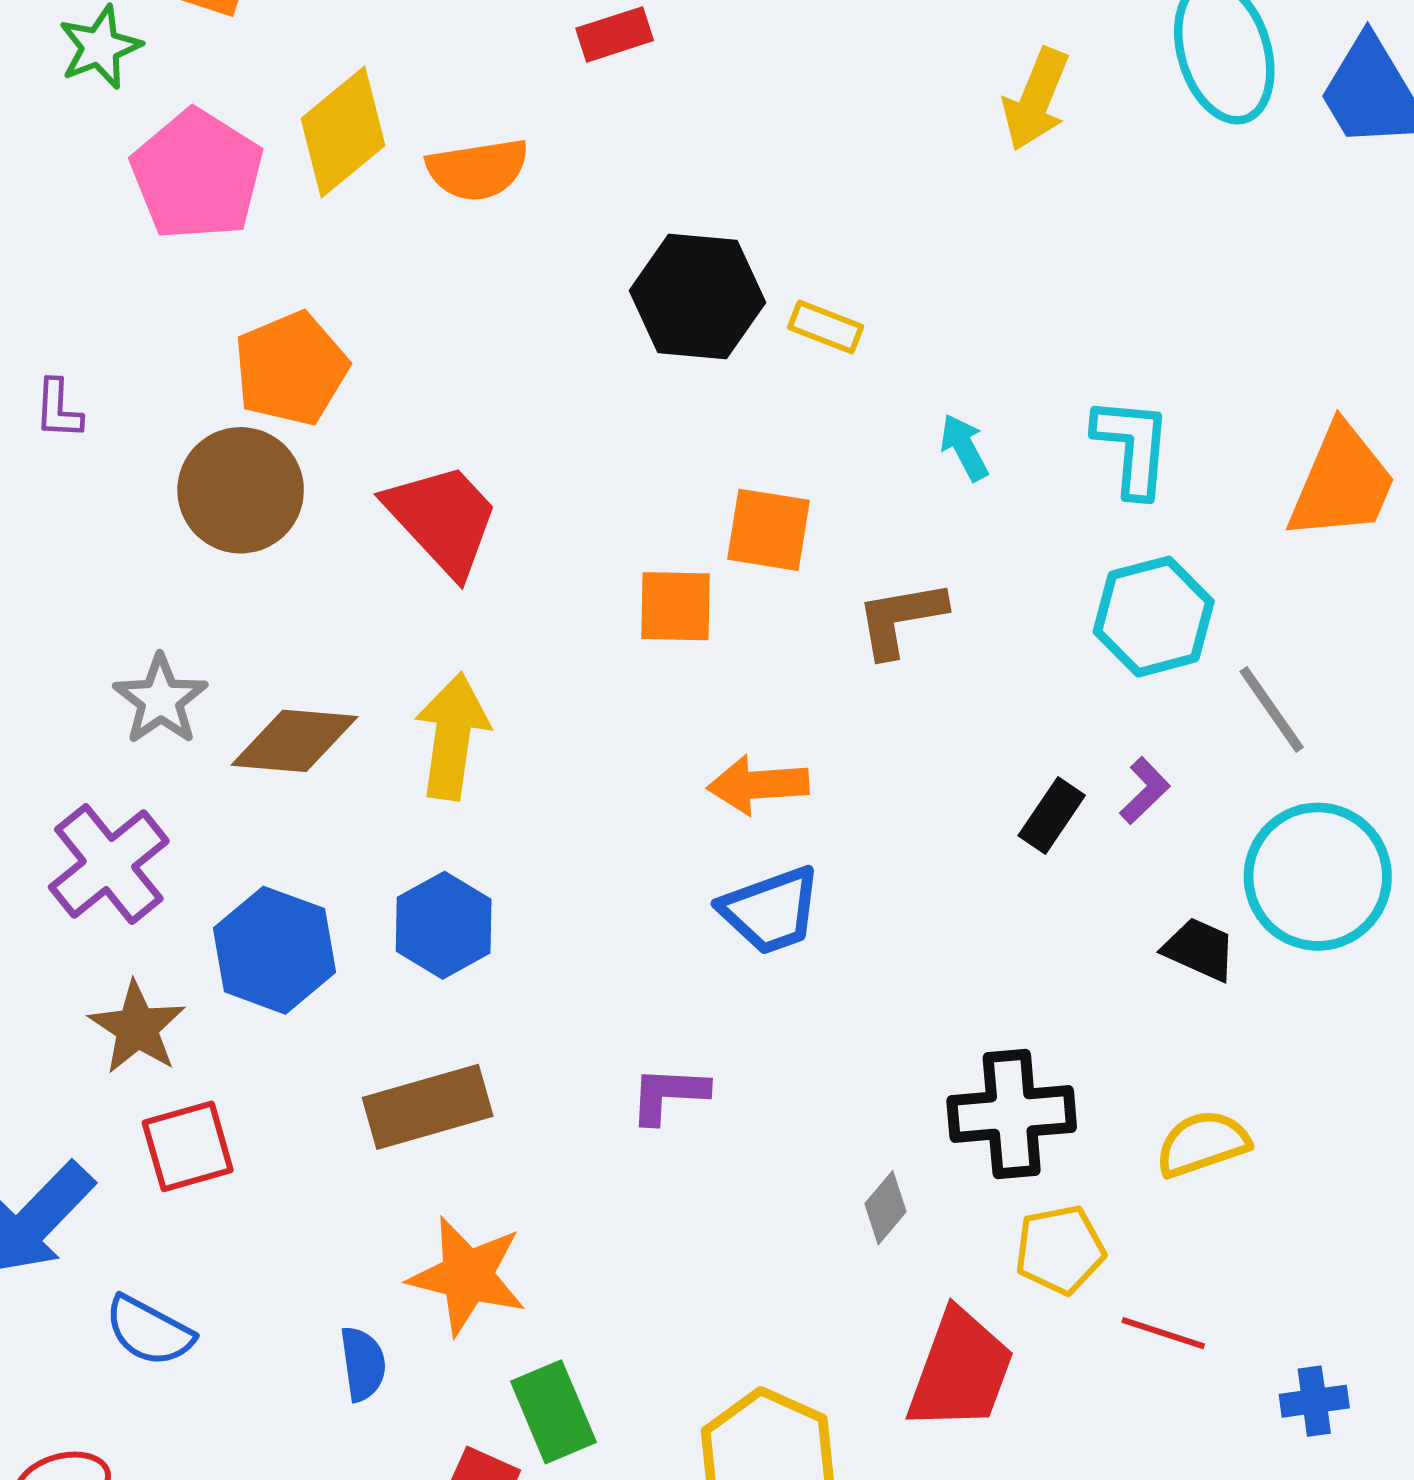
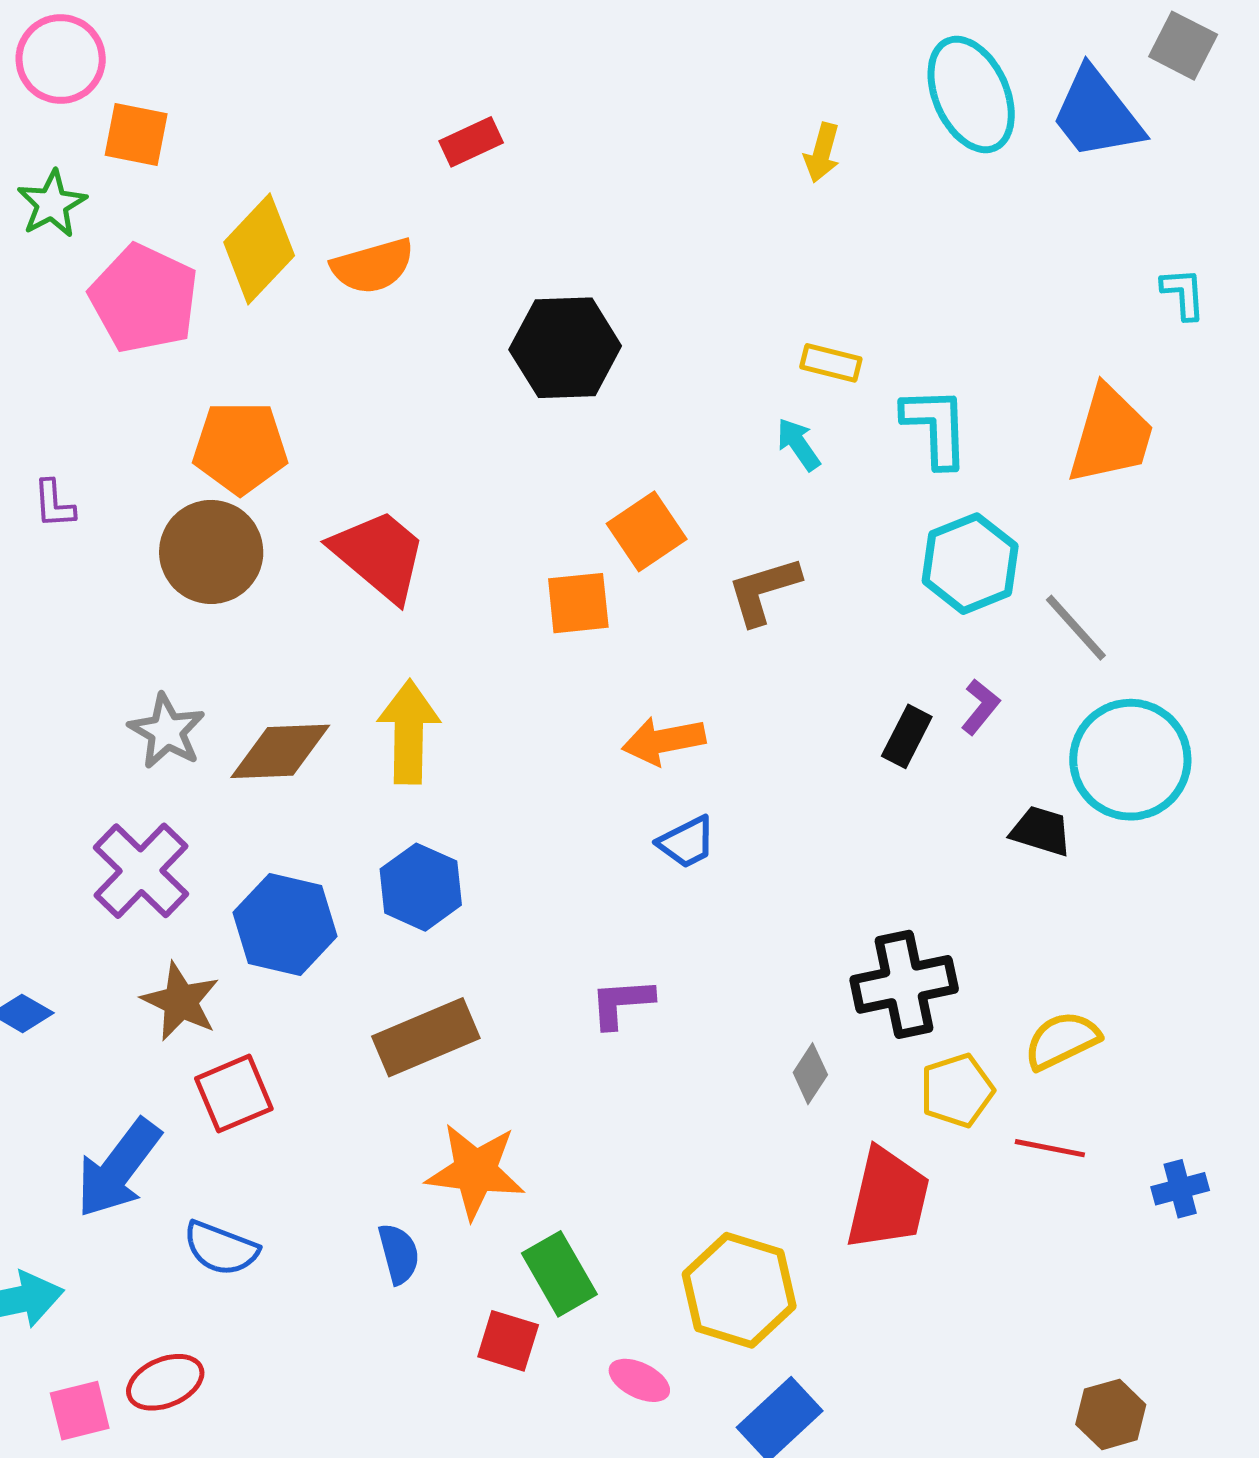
yellow arrow: (1036, 99) -> (822, 153), size x0.7
yellow rectangle: (826, 327) -> (831, 363), moved
orange pentagon: (291, 369) -> (240, 448), turned 30
orange square: (769, 530) -> (647, 531), turned -36
blue trapezoid: (771, 910) -> (687, 842), size x0.7
yellow semicircle: (1202, 1144) -> (1062, 1040), moved

